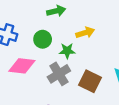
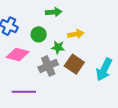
brown square: (90, 81) -> (74, 64), moved

